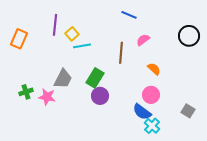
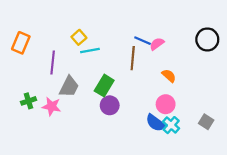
blue line: (129, 15) -> (143, 41), moved
purple line: (55, 25) -> (53, 63), moved
cyan cross: (152, 126) -> (171, 125), moved

